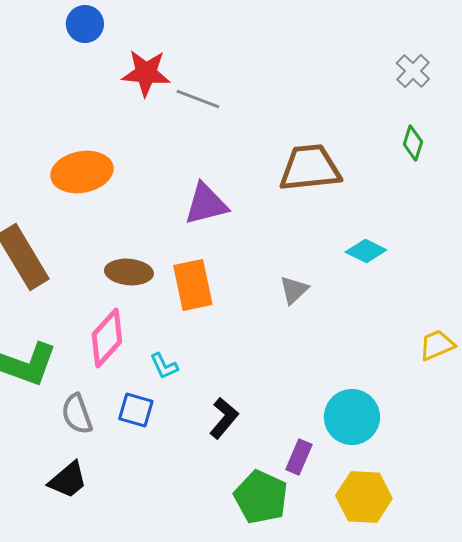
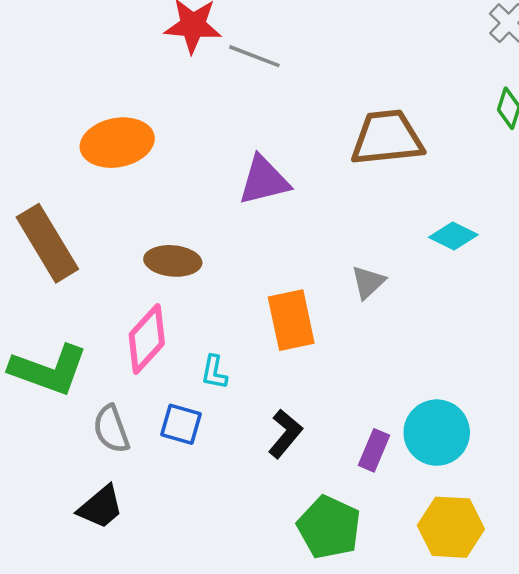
orange rectangle: (193, 285) -> (291, 320), moved
cyan L-shape: (164, 366) -> (214, 372), turned 36
purple rectangle: (299, 457) -> (374, 450), moved

